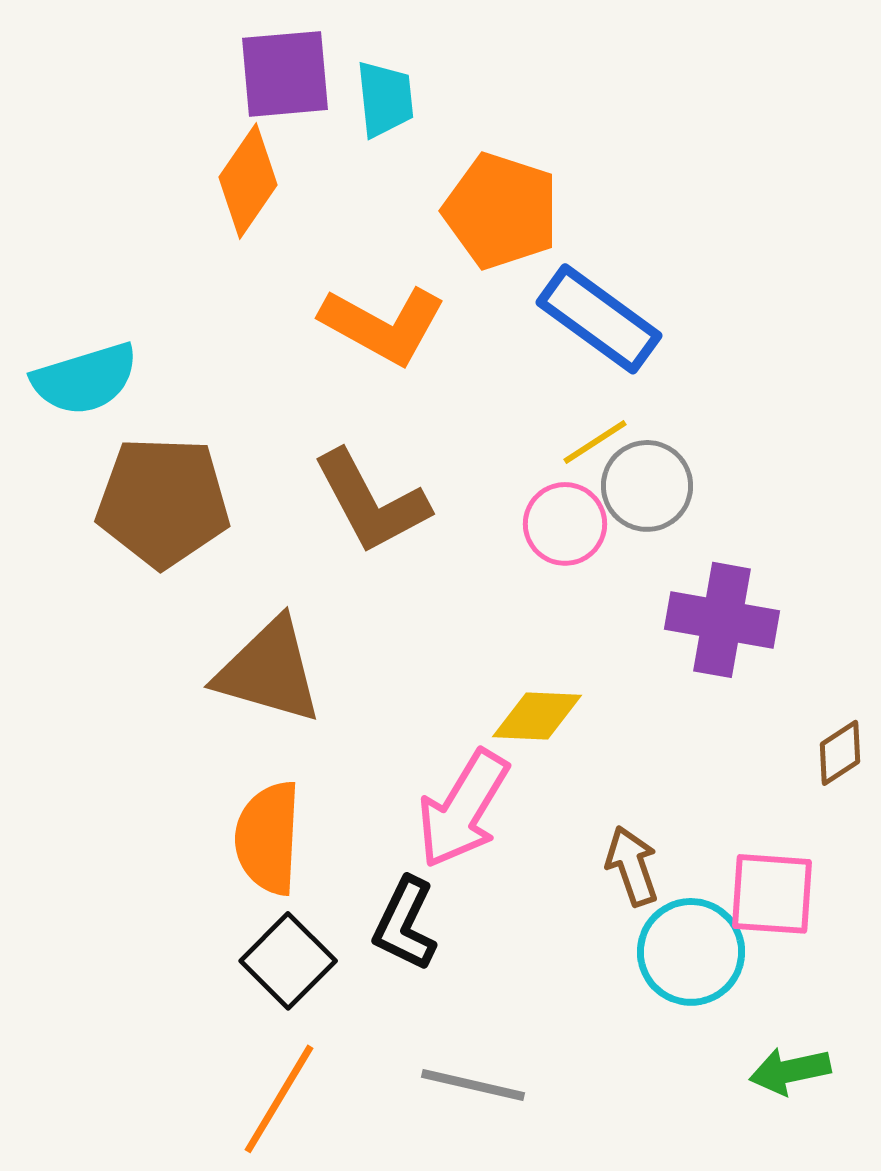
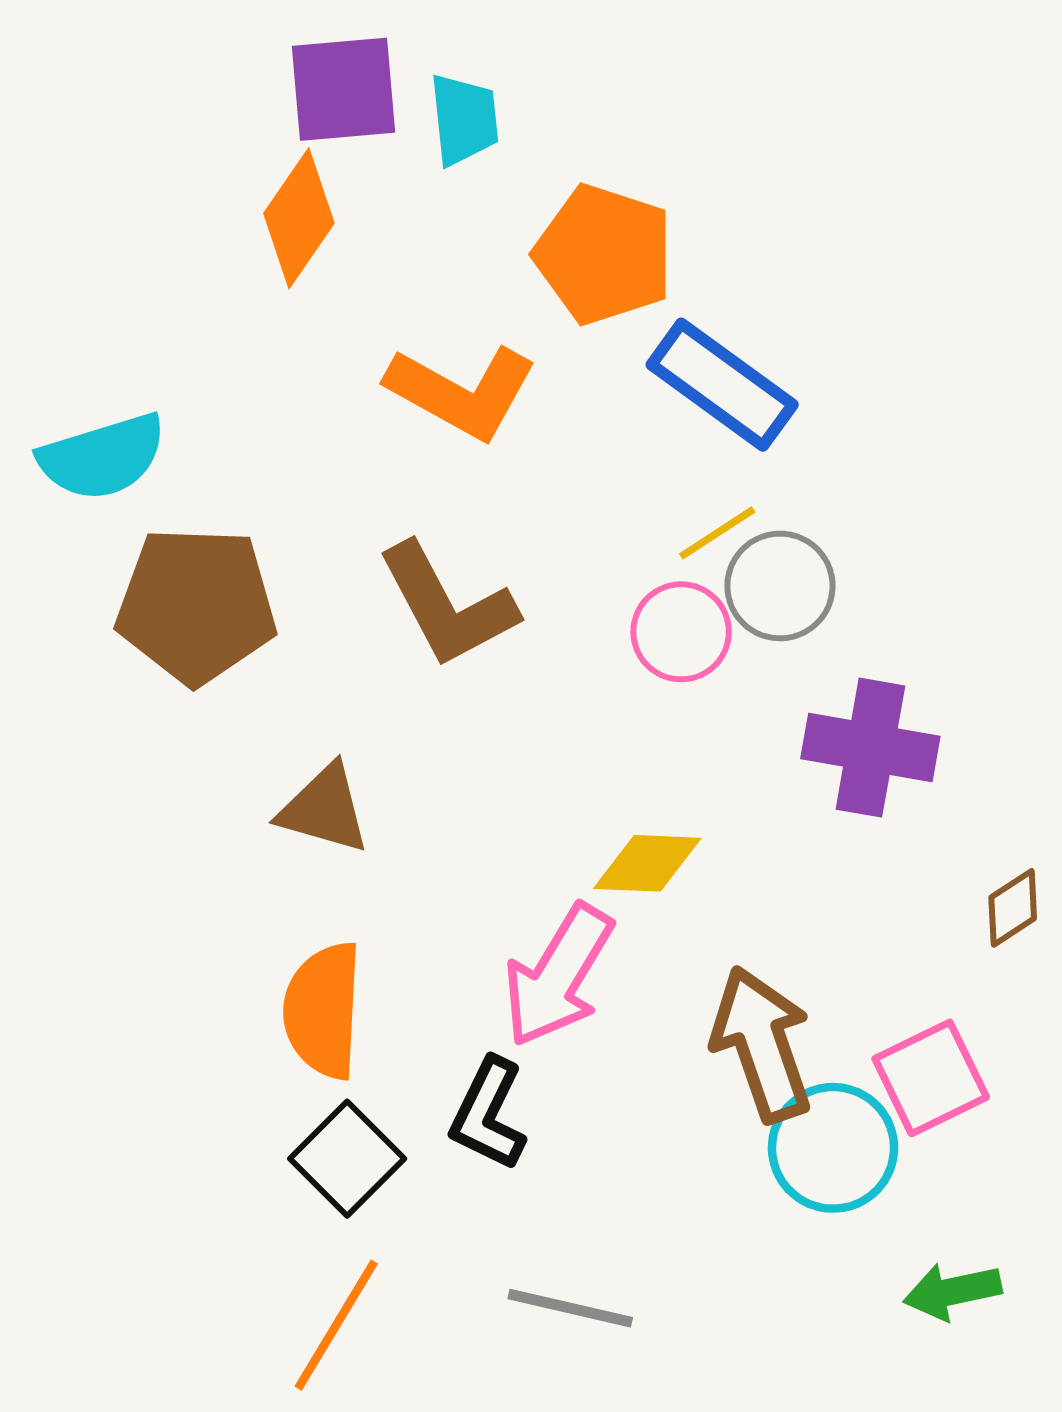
brown triangle: (269, 671) -> (324, 809), size x0.7
brown arrow: (632, 866) -> (762, 1044), size x1.6
pink square: (772, 894) -> (931, 1078), turned -30

